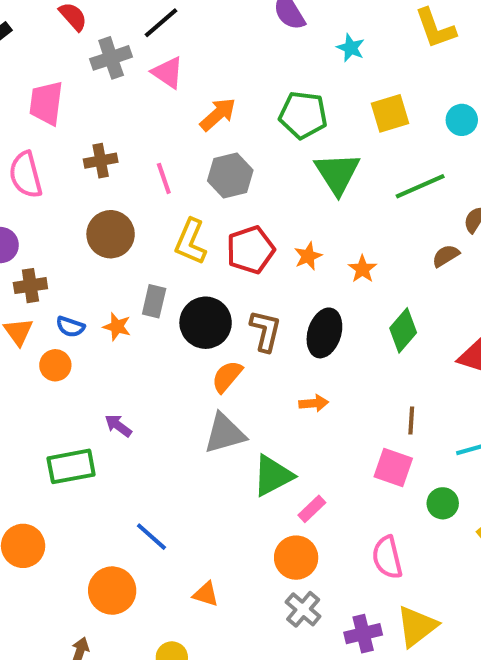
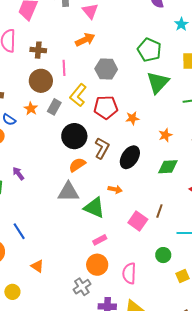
orange arrow: (218, 114) -> (85, 40), moved
brown cross: (101, 161) -> (38, 50), moved
pink line: (164, 178) -> (64, 68), moved
orange star: (362, 269) -> (165, 135), moved
gray rectangle: (154, 301) -> (54, 107), moved
orange star: (117, 327) -> (31, 109), moved
green diamond: (403, 330) -> (168, 167), turned 30
pink square: (393, 467) -> (138, 221), moved
green triangle: (273, 476) -> (94, 208), moved, turned 35
orange circle: (296, 558) -> (97, 265), moved

